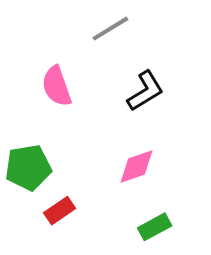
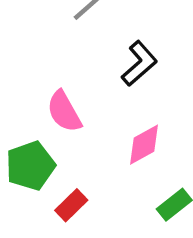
pink semicircle: (57, 86) -> (64, 112), moved

